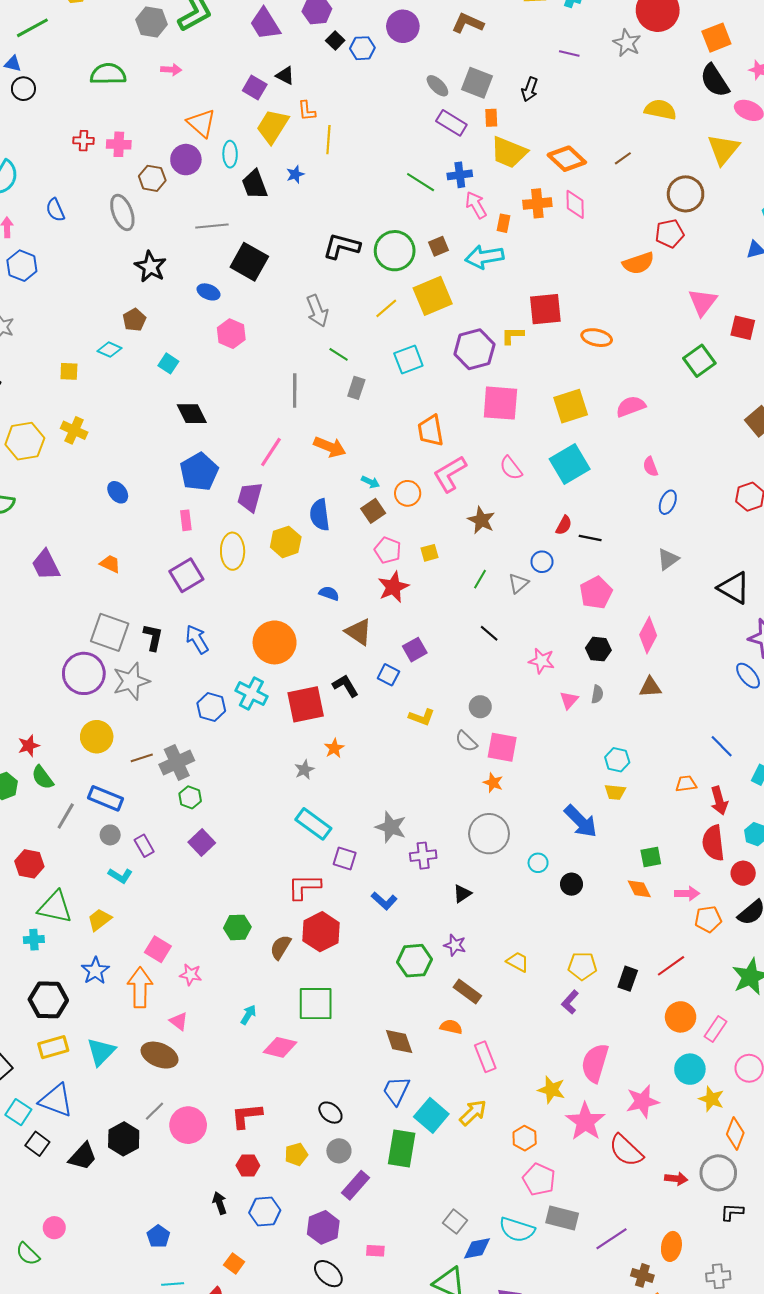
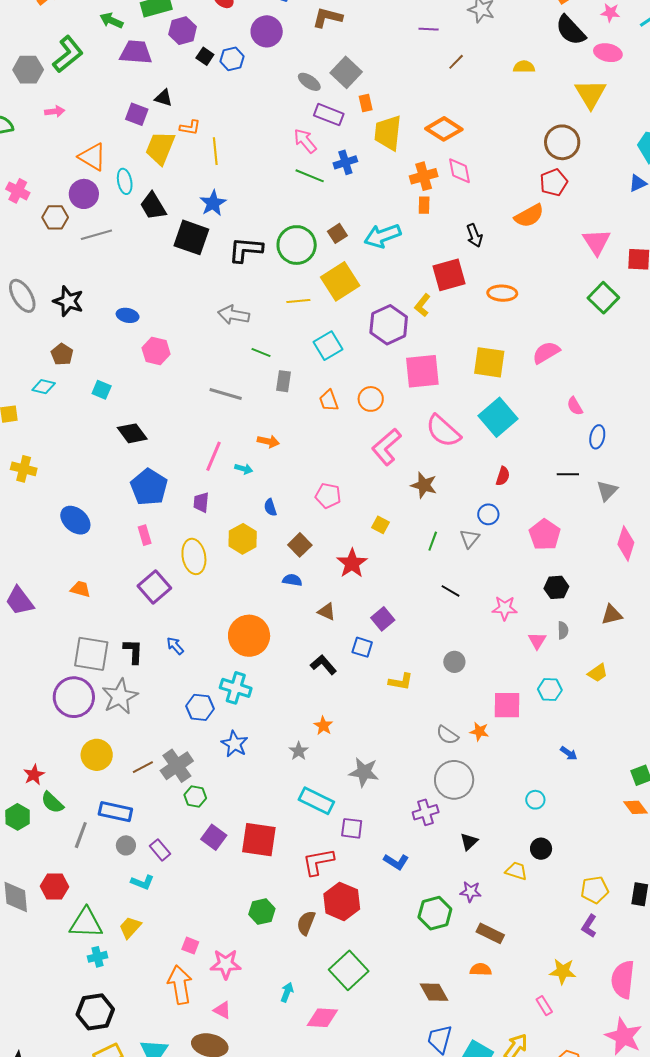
purple trapezoid: (265, 24) -> (136, 52), turned 136
gray square: (477, 83) -> (346, 72), turned 32
black arrow: (530, 89) -> (474, 236), moved, turned -30
yellow semicircle: (660, 110) -> (524, 67), size x0.7
orange L-shape: (307, 111) -> (190, 127), turned -65
pink cross: (119, 144) -> (18, 191), turned 35
yellow trapezoid: (509, 152) -> (388, 133), turned 84
brown line: (623, 158) -> (456, 62), moved
blue star: (295, 174) -> (213, 203), moved, size x1.5
pink arrow: (476, 205) -> (305, 141), moved
gray ellipse: (122, 212) -> (22, 296), moved
orange rectangle: (504, 223) -> (424, 205), moved
gray line: (212, 226) -> (96, 235), moved
black square: (249, 262) -> (191, 237), moved
yellow line: (386, 308) -> (298, 301), turned 45
gray arrow: (317, 311) -> (234, 315), turned 132
yellow L-shape: (513, 335) -> (422, 305), turned -40
gray line: (295, 390) -> (226, 394), turned -64
yellow square: (571, 406) -> (489, 362), turned 36
orange trapezoid: (431, 431) -> (329, 401), moved, size x0.7
orange arrow: (330, 447) -> (268, 441), size x0.7
pink semicircle: (511, 468) -> (443, 431), size x1.5
cyan arrow: (370, 482) -> (244, 469), moved
blue ellipse: (118, 492) -> (75, 520), size x1.4
orange circle: (408, 493) -> (371, 399), moved
purple trapezoid: (250, 497) -> (201, 502), size x0.7
brown square: (373, 511) -> (300, 545), moved
blue semicircle: (320, 515) -> (270, 507), size x0.6
black line: (590, 538) -> (568, 474), moved
pink pentagon: (388, 550) -> (328, 496), moved
yellow square: (430, 553) -> (380, 525), turned -36
brown triangle: (359, 632) -> (327, 612), size x0.7
pink diamond: (648, 635) -> (626, 543), moved
blue arrow: (197, 639) -> (175, 646), size x0.7
red square: (306, 704) -> (259, 840), moved, turned 30
gray semicircle: (466, 741) -> (447, 735), moved
pink square: (502, 747) -> (507, 705), moved
cyan hexagon: (617, 760) -> (550, 690), moved
yellow trapezoid: (615, 792) -> (598, 673), moved, turned -30
blue arrow: (581, 821) -> (569, 753), size x0.5
gray star: (391, 827) -> (364, 772), moved
gray circle: (489, 834) -> (454, 780), moved
black circle: (571, 884) -> (541, 849), moved
cyan cross: (34, 940) -> (97, 957), moved
pink square: (158, 949) -> (190, 946), size x0.7
yellow trapezoid: (518, 962) -> (516, 871), moved
blue star: (95, 971) -> (235, 744), moved
pink star: (191, 975) -> (226, 964), size x1.4
green square: (316, 1004) -> (349, 970), turned -33
pink rectangle: (485, 1057) -> (544, 1006), moved, size x0.7
yellow star: (552, 1090) -> (563, 971), moved

